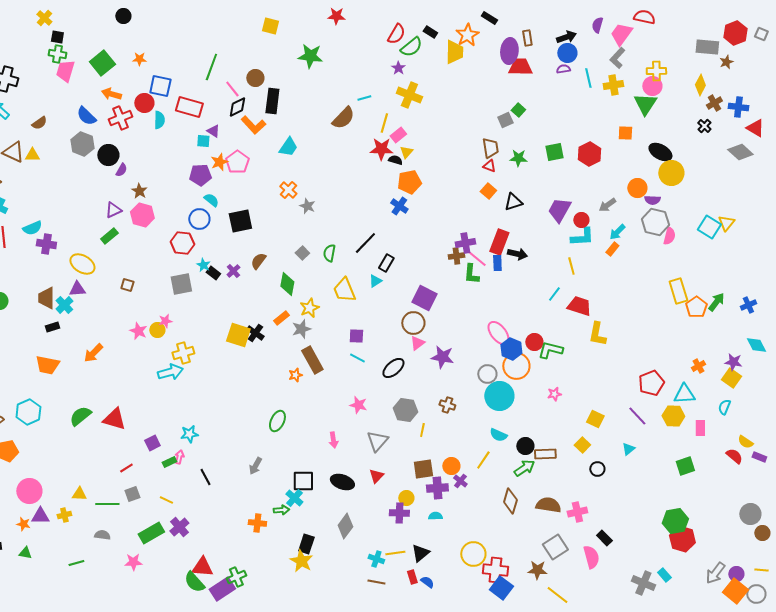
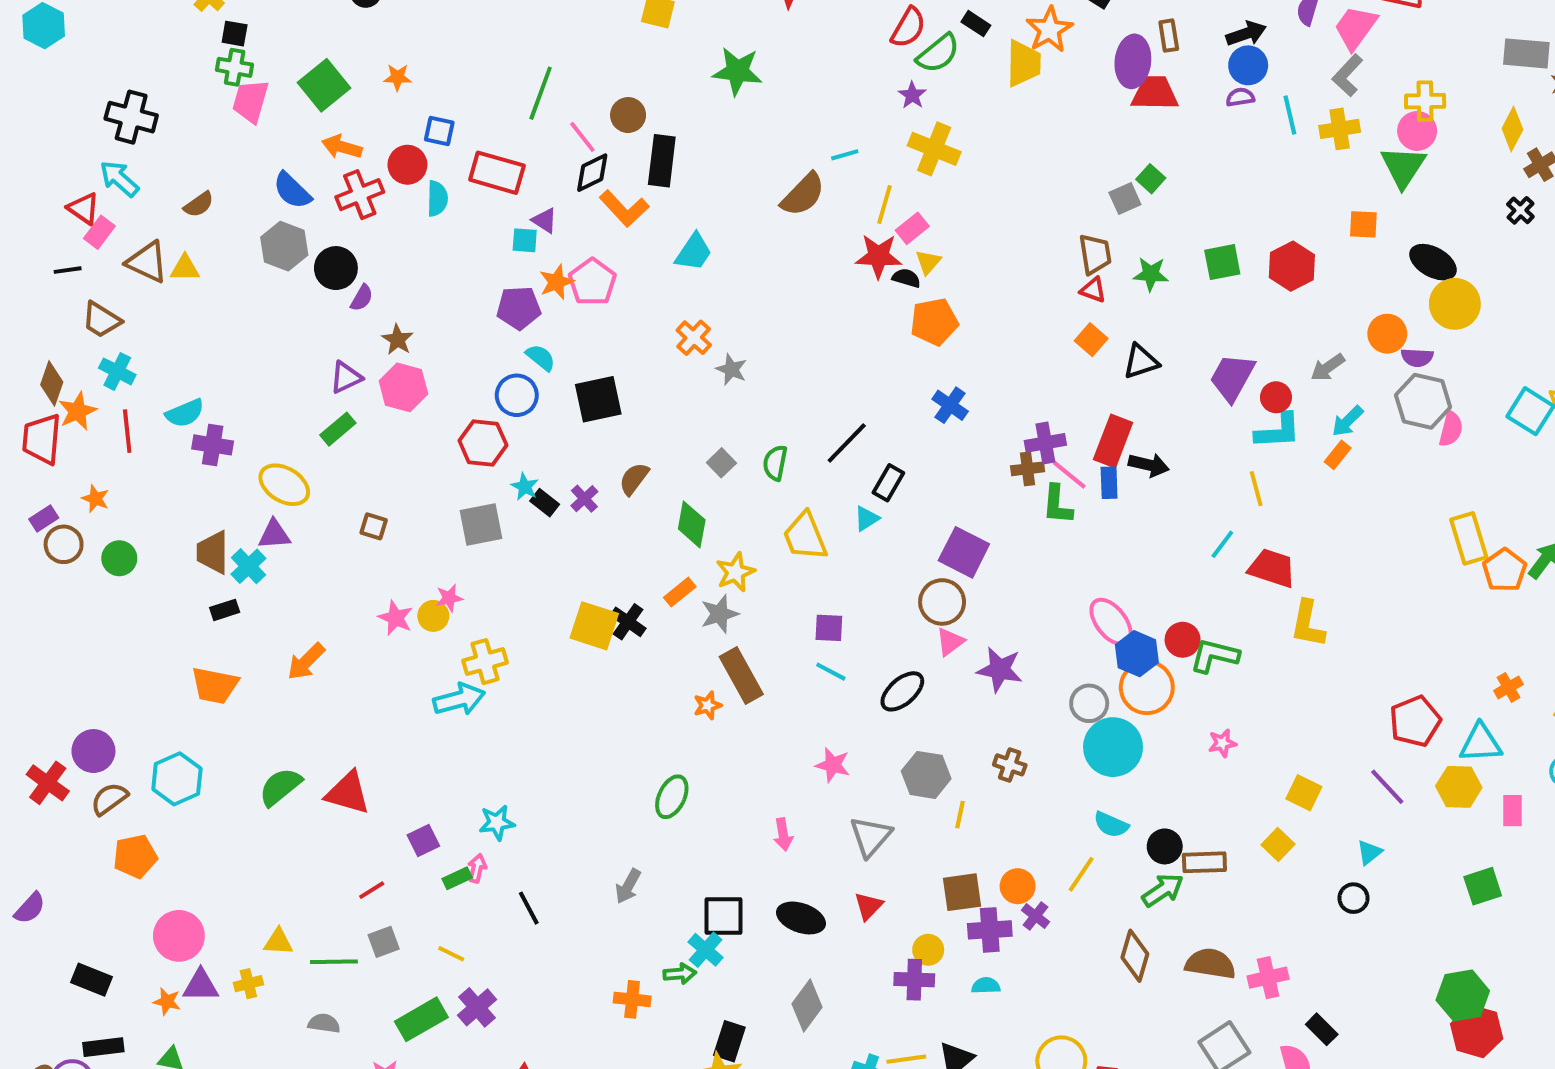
blue square: (160, 86) -> (439, 131), size x0.7
blue cross: (399, 206) -> (950, 405), moved
black circle: (597, 469) -> (1353, 898), moved

